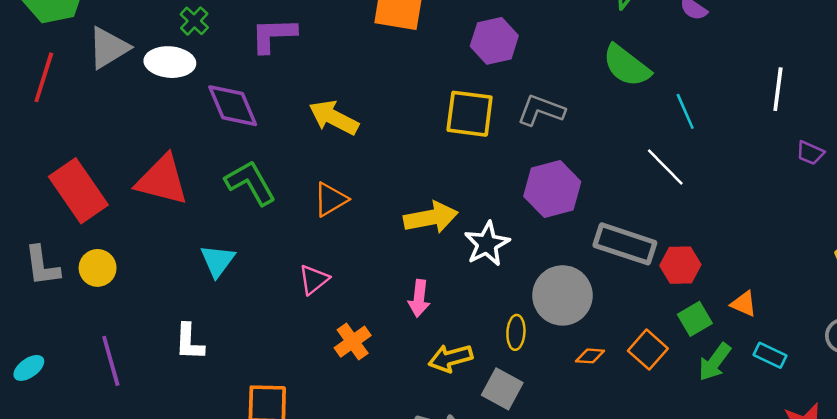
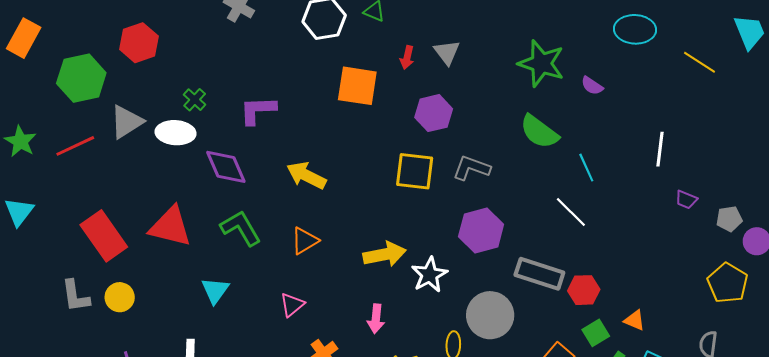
red line: (44, 77) -> (75, 146), turned 48

